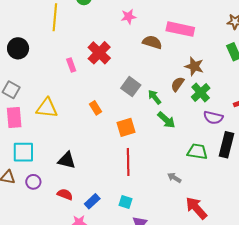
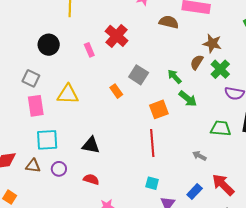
black circle: (18, 48) -> (49, 45), moved
gray square: (131, 87) -> (139, 75), moved
orange square: (126, 127) -> (159, 109), moved
blue rectangle: (92, 201) -> (195, 192), moved

